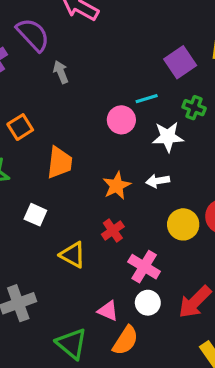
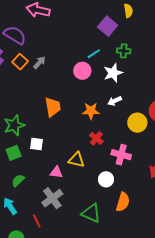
gray arrow: (61, 72) -> (39, 62), moved, turned 80
orange square: (20, 127) -> (20, 62), moved
orange star: (117, 186) -> (91, 111), turned -30
white square: (35, 215) -> (36, 144), moved
white circle: (148, 303) -> (106, 179), moved
pink triangle: (108, 311) -> (56, 172), moved

